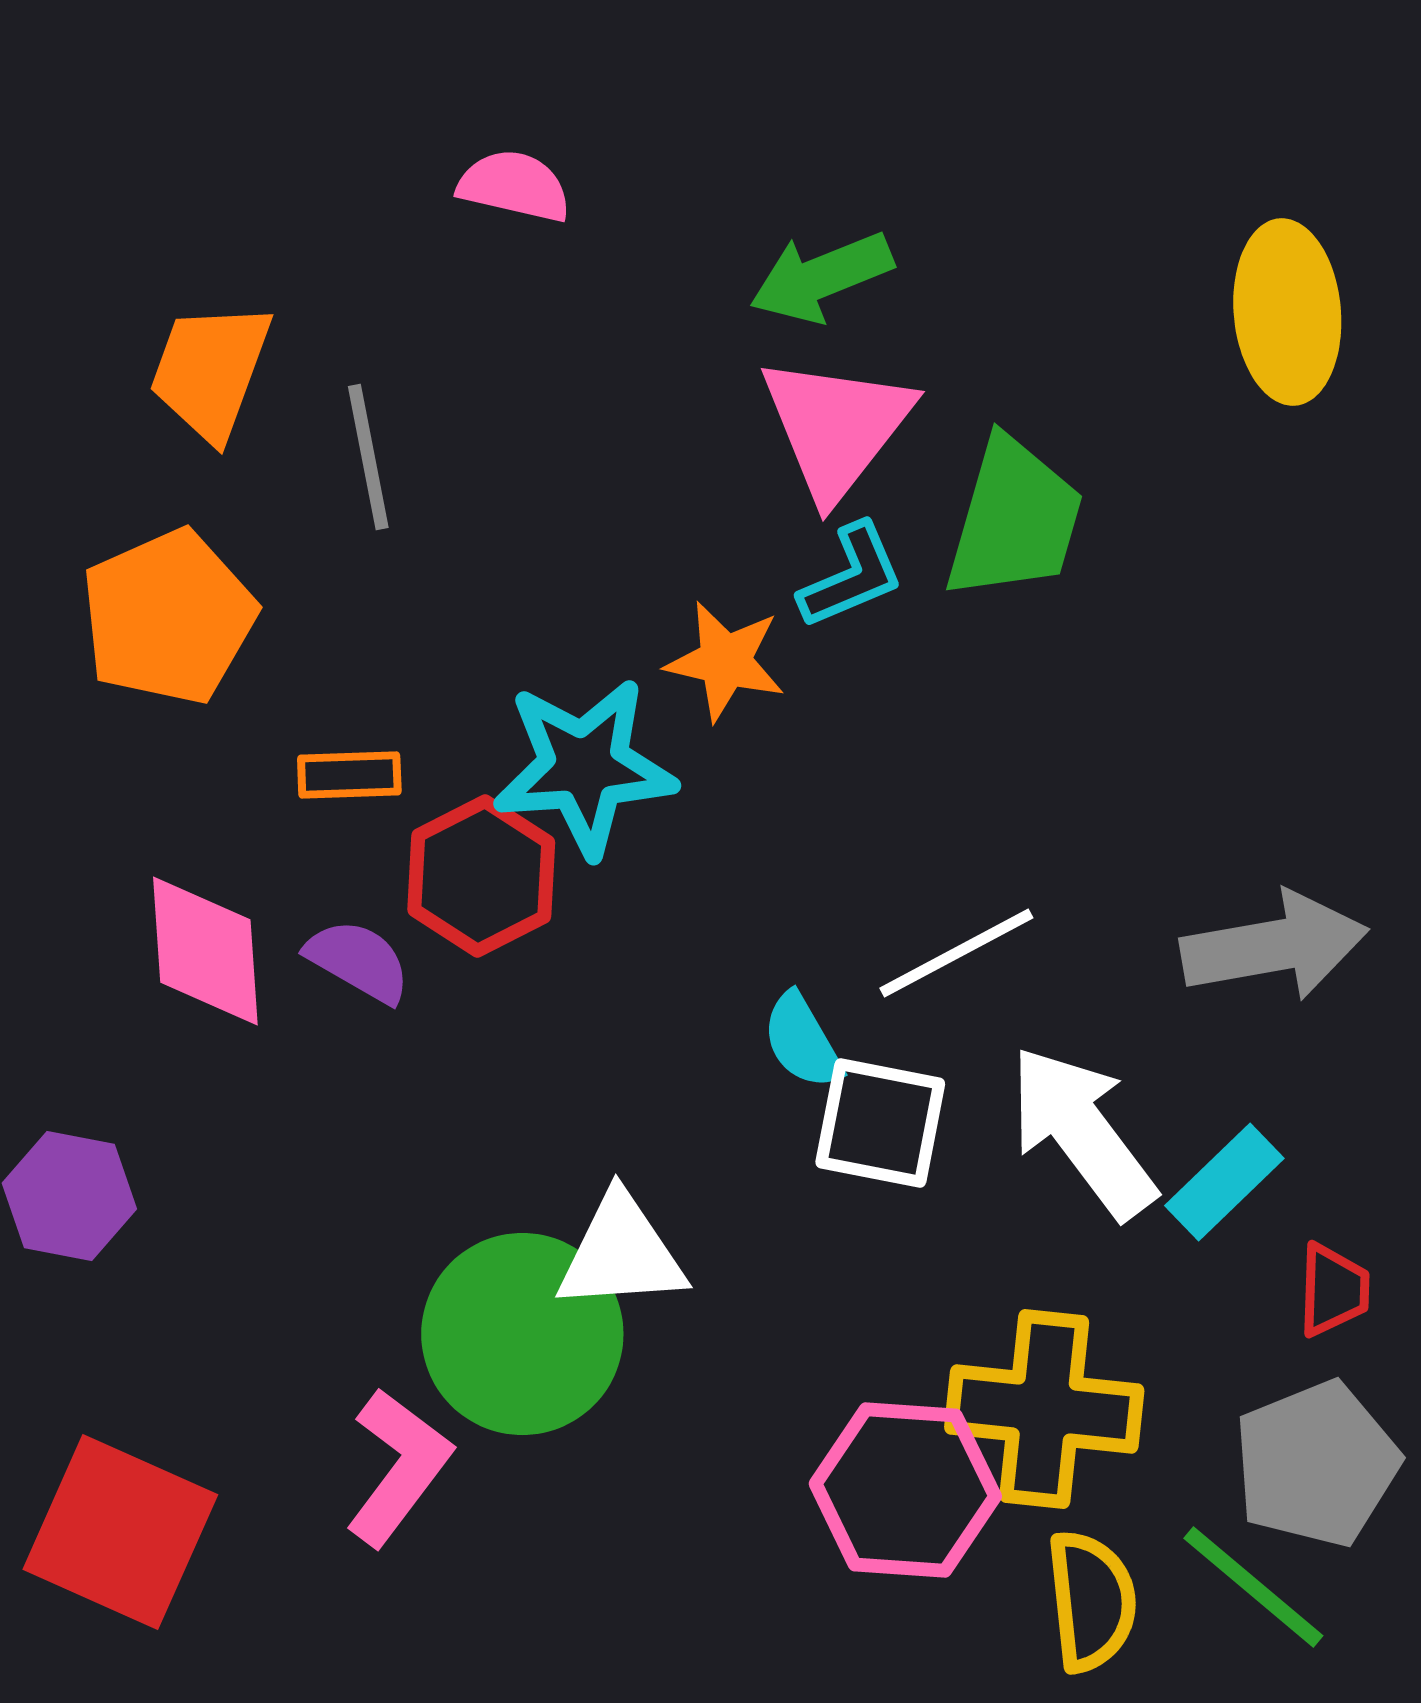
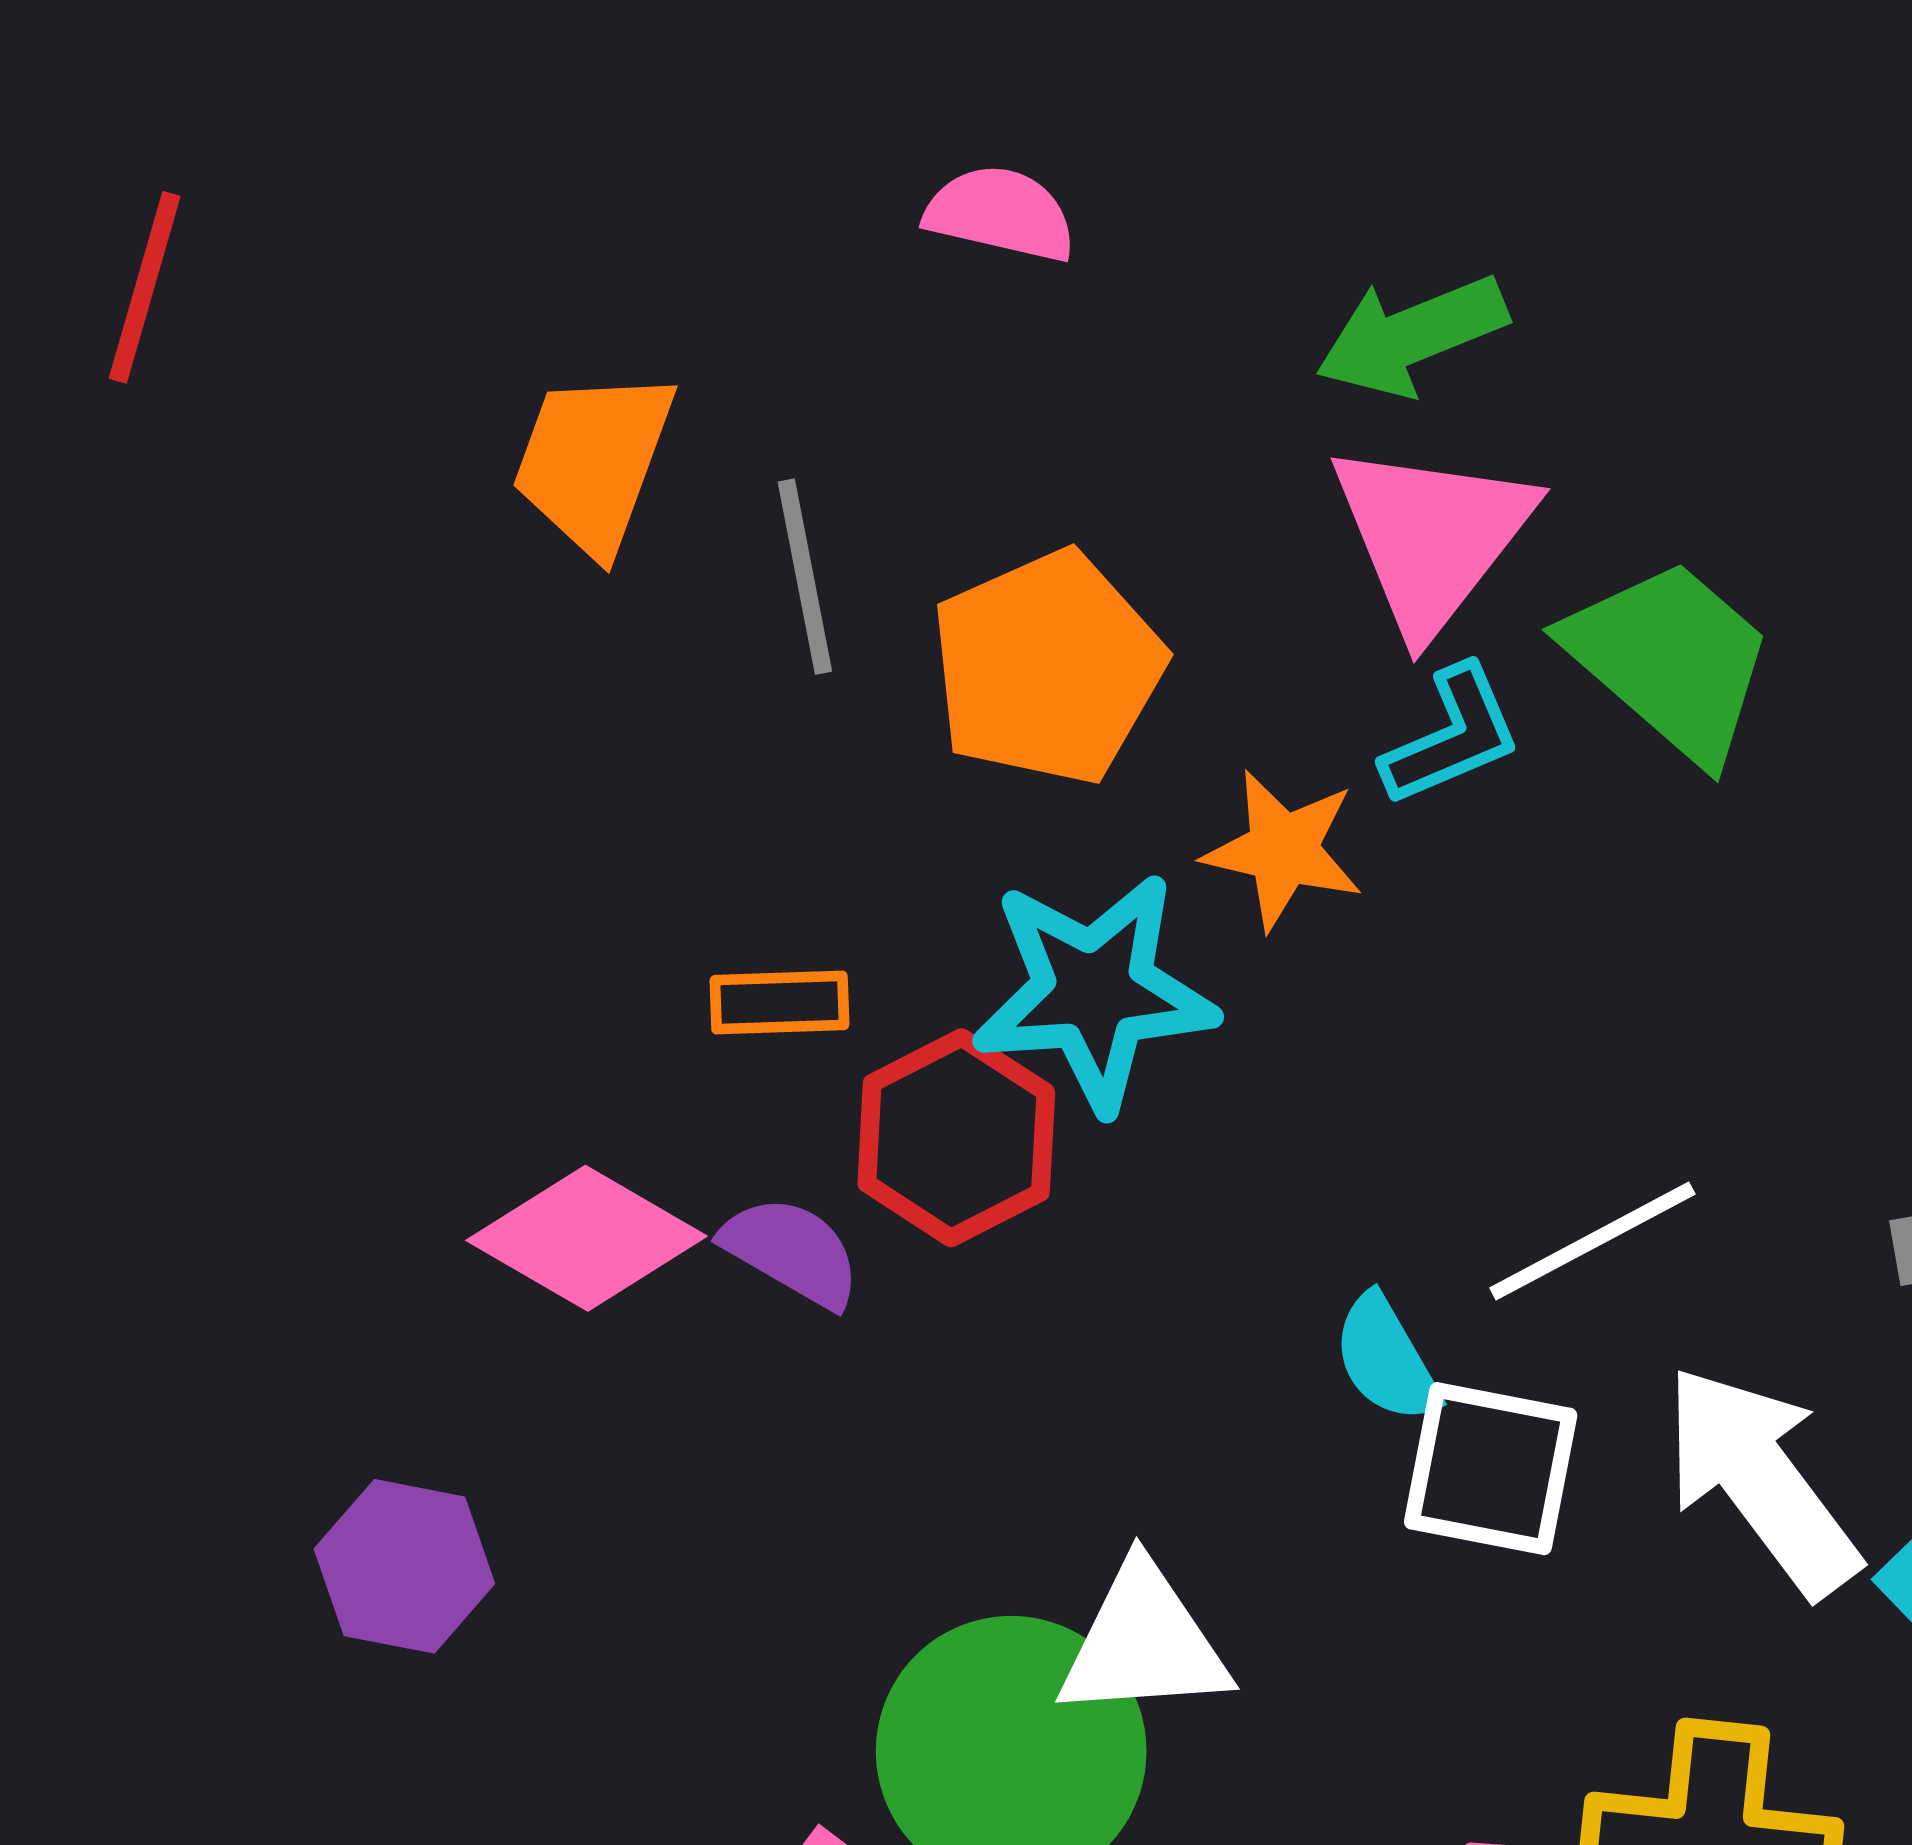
green trapezoid: (1014, 519) -> (1670, 660), turned -65
orange pentagon: (168, 617) -> (1047, 668), moved
pink diamond: (205, 951) -> (587, 1238), turned -56

